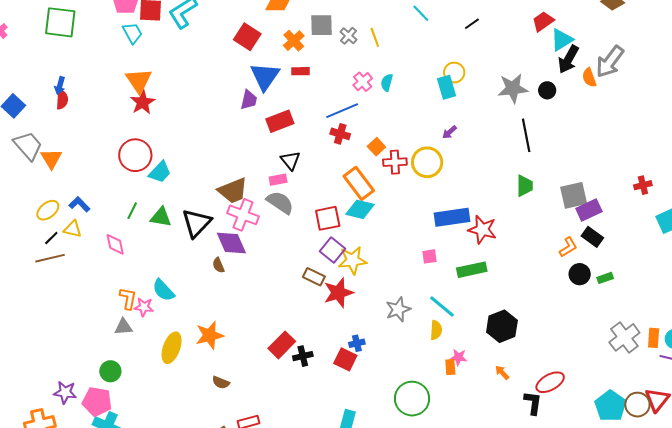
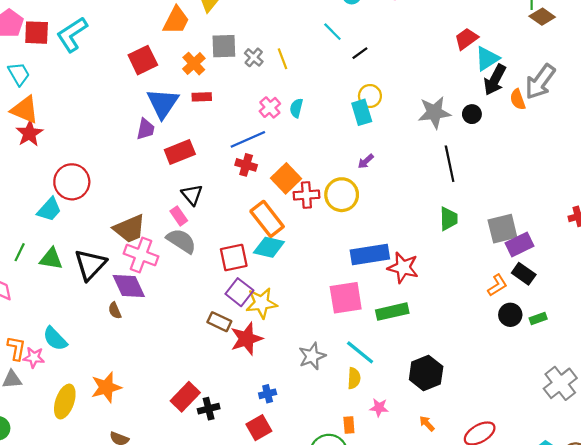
black line: (472, 24) -> (360, 53), moved
cyan trapezoid: (132, 33) -> (19, 74), moved
red square: (247, 37) -> (143, 60), turned 32
orange triangle: (139, 81) -> (25, 110), turned -32
orange square: (376, 147) -> (286, 178), size x1.5
red circle: (135, 155) -> (72, 182), moved
pink rectangle: (278, 180) -> (179, 216), turned 66
pink square: (429, 256) -> (346, 298), size x2.0
red square: (345, 359) -> (259, 428), moved, turned 35
orange rectangle: (450, 367) -> (349, 425), moved

